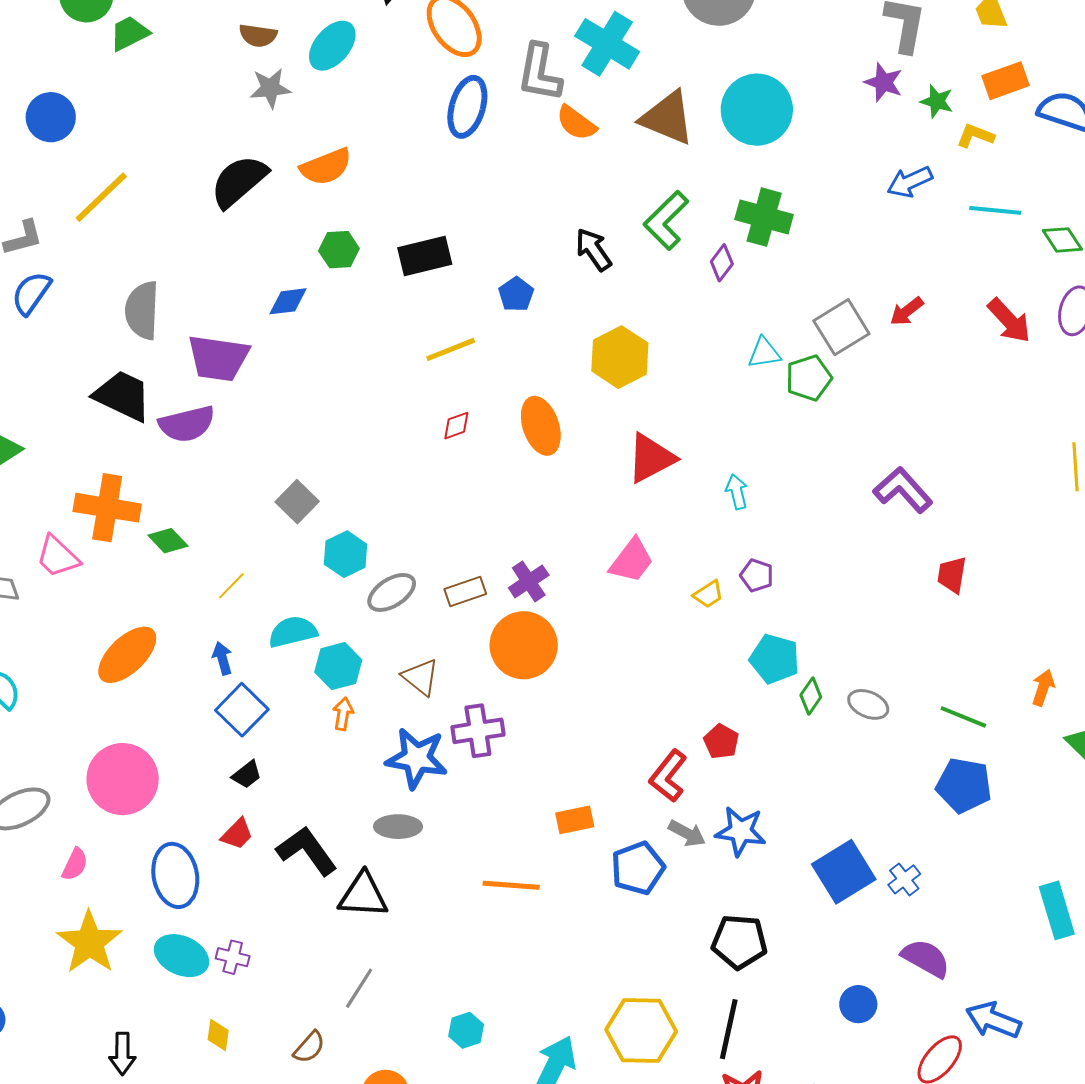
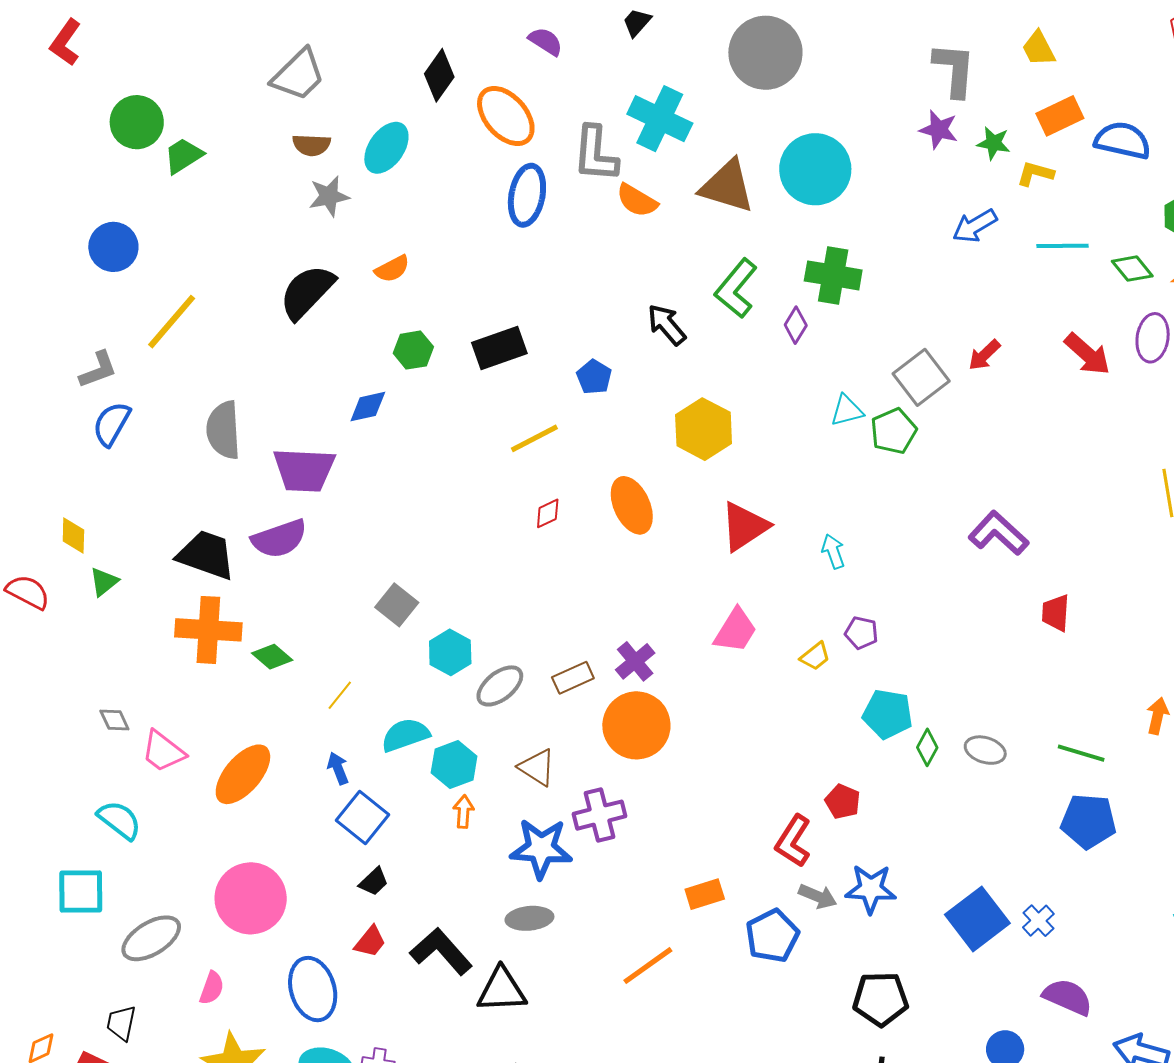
orange semicircle: (326, 167) -> (392, 269), size x0.7
black trapezoid: (123, 396) -> (206, 555), moved
pink trapezoid: (58, 557) -> (163, 751), moved
orange line: (511, 885) -> (648, 966), turned -34

